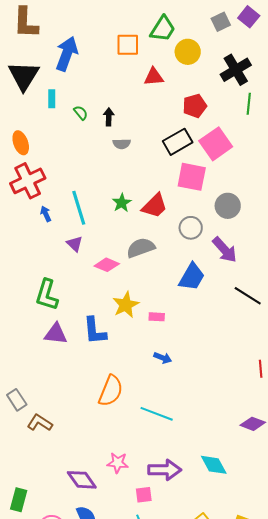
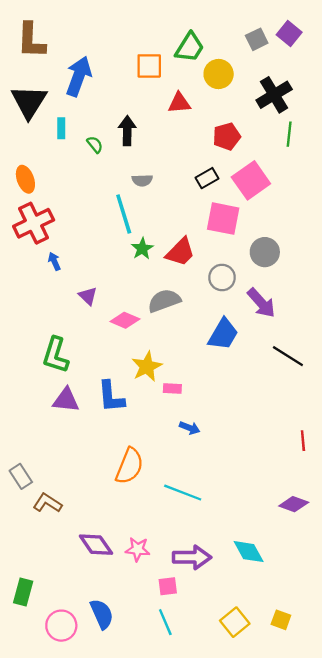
black arrow: (109, 117) -> (127, 131), moved, size x1.4
black rectangle: (178, 142) -> (207, 178), size x0.7
cyan line: (79, 208) -> (124, 214), moved
pink rectangle: (157, 317) -> (172, 389), moved
purple diamond: (82, 480) -> (96, 545), moved

